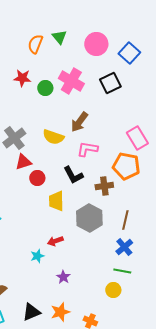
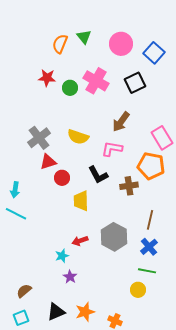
brown arrow: (79, 122) -> (121, 122), moved
gray hexagon: (89, 218) -> (114, 237), moved
purple star: (63, 277) -> (70, 277), moved

